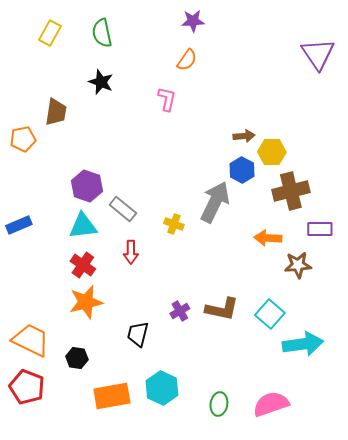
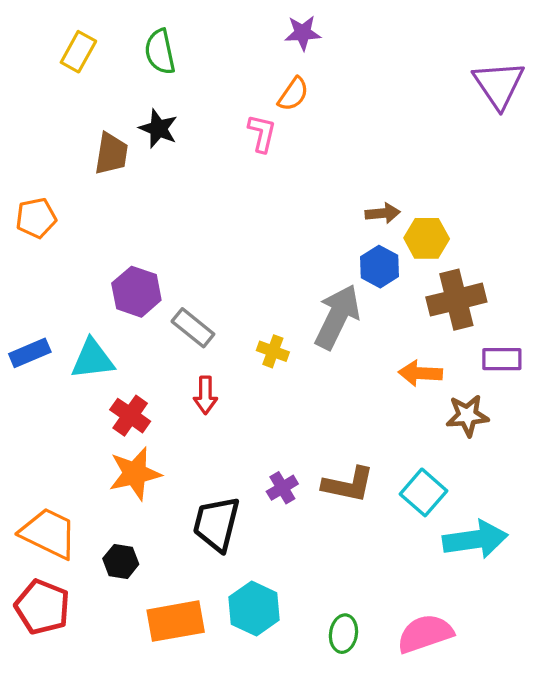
pink L-shape: (167, 99) -> (262, 133), moved
brown trapezoid: (56, 112) -> (111, 154), moved
cyan triangle: (83, 226) -> (93, 359), moved
black trapezoid: (138, 334) -> (216, 524), size x1.4

